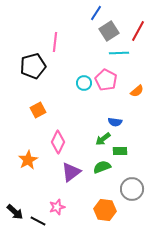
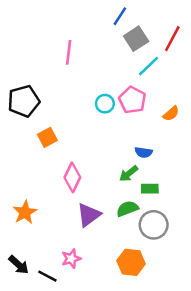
cyan line: (119, 53) -> (149, 66), turned -42
black pentagon: (33, 66) -> (24, 101), moved
orange star: (28, 160) -> (25, 212), moved
gray circle: (132, 189) -> (154, 225), moved

